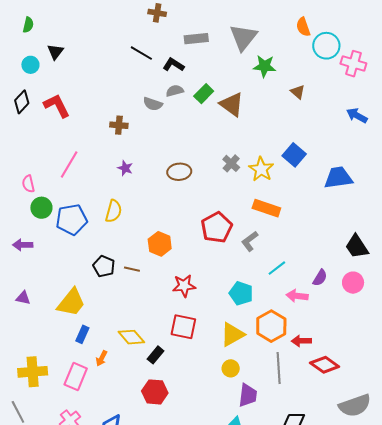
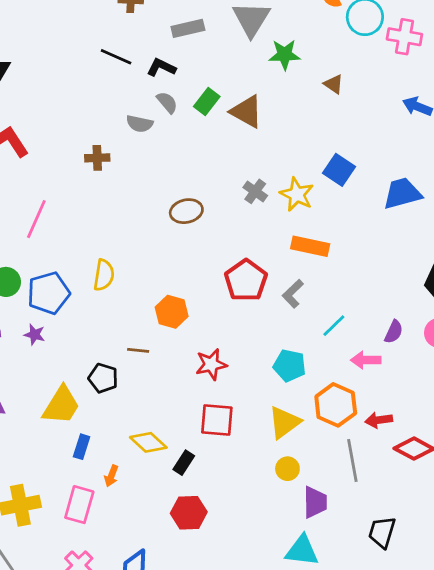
gray semicircle: (175, 91) -> (167, 102), turned 72
purple star: (125, 168) -> (35, 335), moved
black pentagon: (104, 266) -> (103, 378), moved

